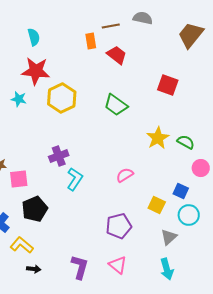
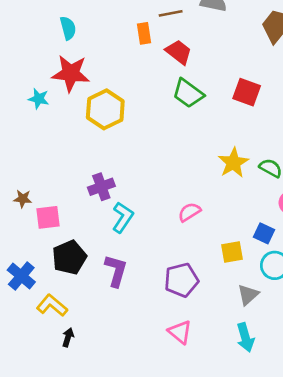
cyan star: (19, 99) -> (39, 99), moved
green trapezoid: (116, 105) -> (188, 93), moved
yellow square: (157, 205) -> (232, 252), turned -36
purple L-shape: (80, 267) -> (116, 271), moved
black arrow: (34, 269) -> (68, 337), turned -80

